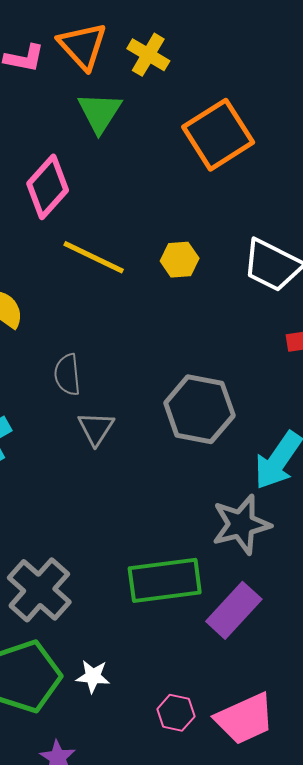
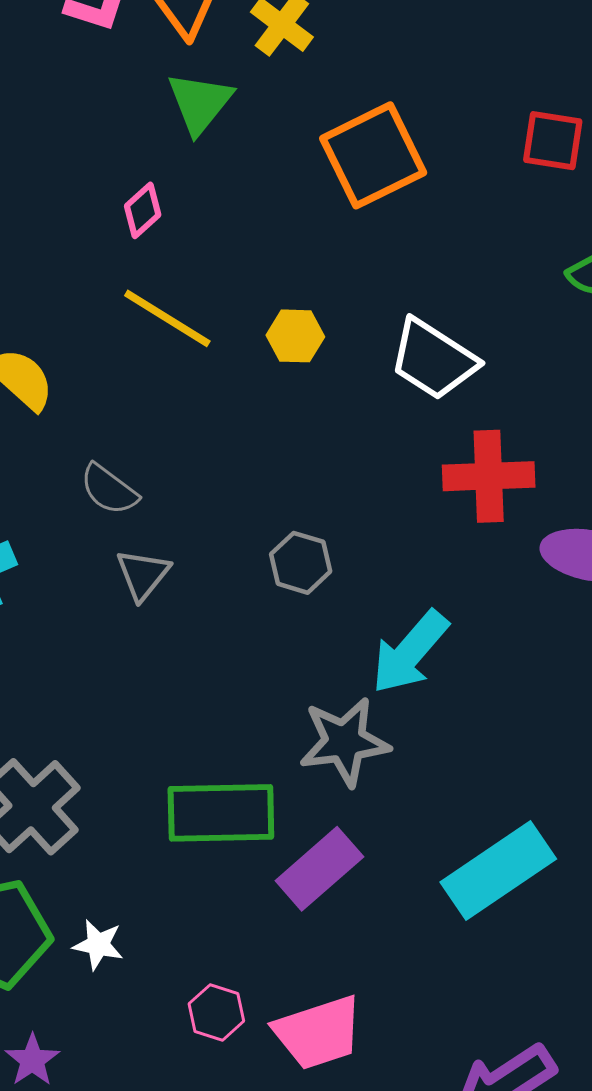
pink diamond: (48, 187) -> (143, 210), moved, size x0.6
gray semicircle: (67, 375) -> (109, 489), turned -54
gray hexagon: (199, 409) -> (301, 563), size x0.6

